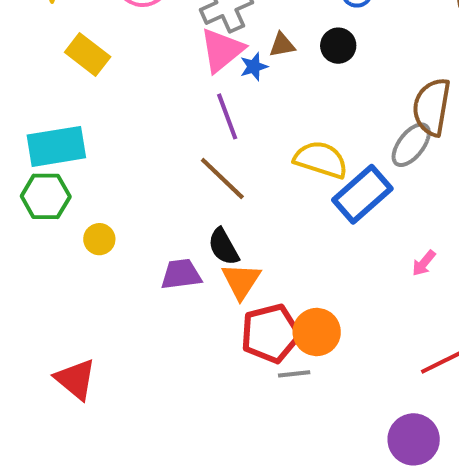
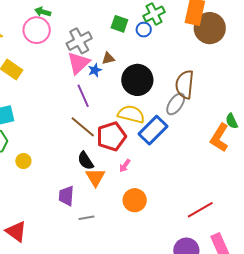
black circle: (338, 46) -> (137, 80), moved, size x1.8
pink arrow: (424, 263) -> (125, 166), moved
purple trapezoid: (181, 274) -> (66, 196), moved, turned -75
red pentagon: (271, 333) -> (111, 136), moved
gray line: (294, 374) -> (87, 218), moved

